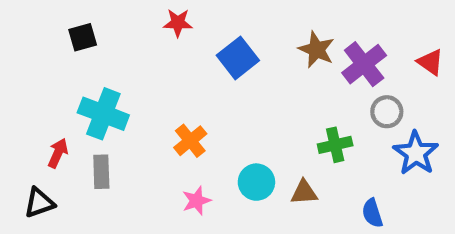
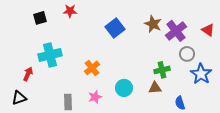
red star: (178, 23) -> (70, 11), moved
cyan cross: (103, 114) -> (50, 55), turned -35
gray rectangle: (101, 172) -> (68, 102), moved
brown triangle: (304, 192) -> (155, 88), moved

